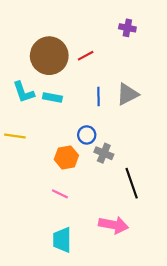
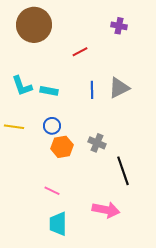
brown circle: (49, 56) -> (34, 25), moved
blue circle: (87, 135) -> (52, 126), moved
pink line: (60, 194) -> (52, 191), moved

